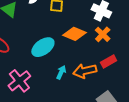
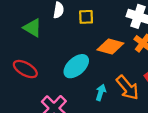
orange arrow: (85, 71) -> (127, 88), turned -110

